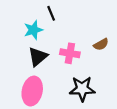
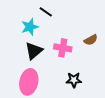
black line: (51, 13) -> (46, 12), turned -32
black star: (82, 89) -> (74, 80), size x0.7

